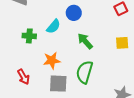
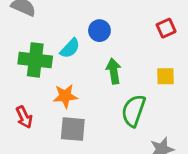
green cross: (29, 36) -> (35, 60), size x1.6
green arrow: (85, 41) -> (114, 71), turned 30
green semicircle: (85, 72) -> (133, 111), moved

